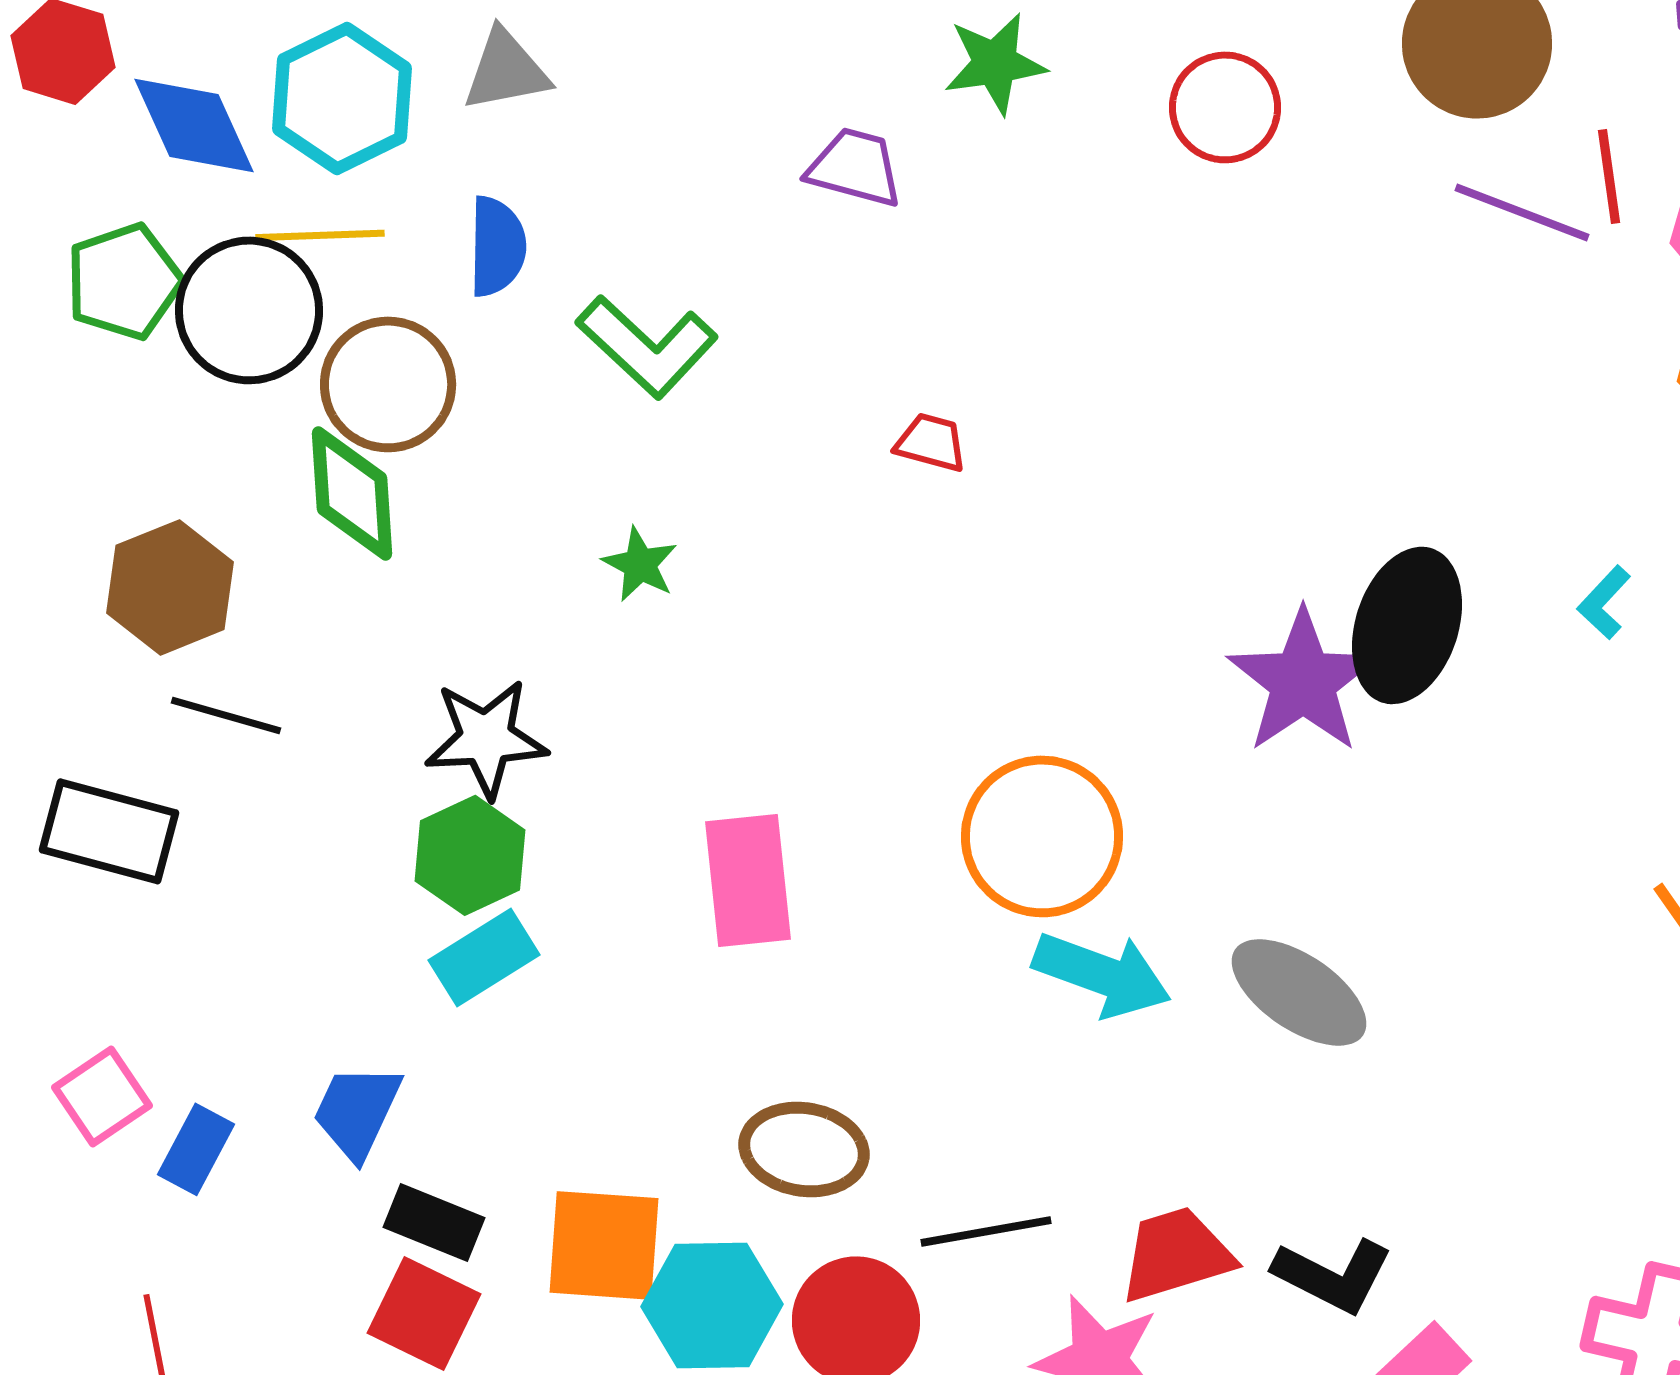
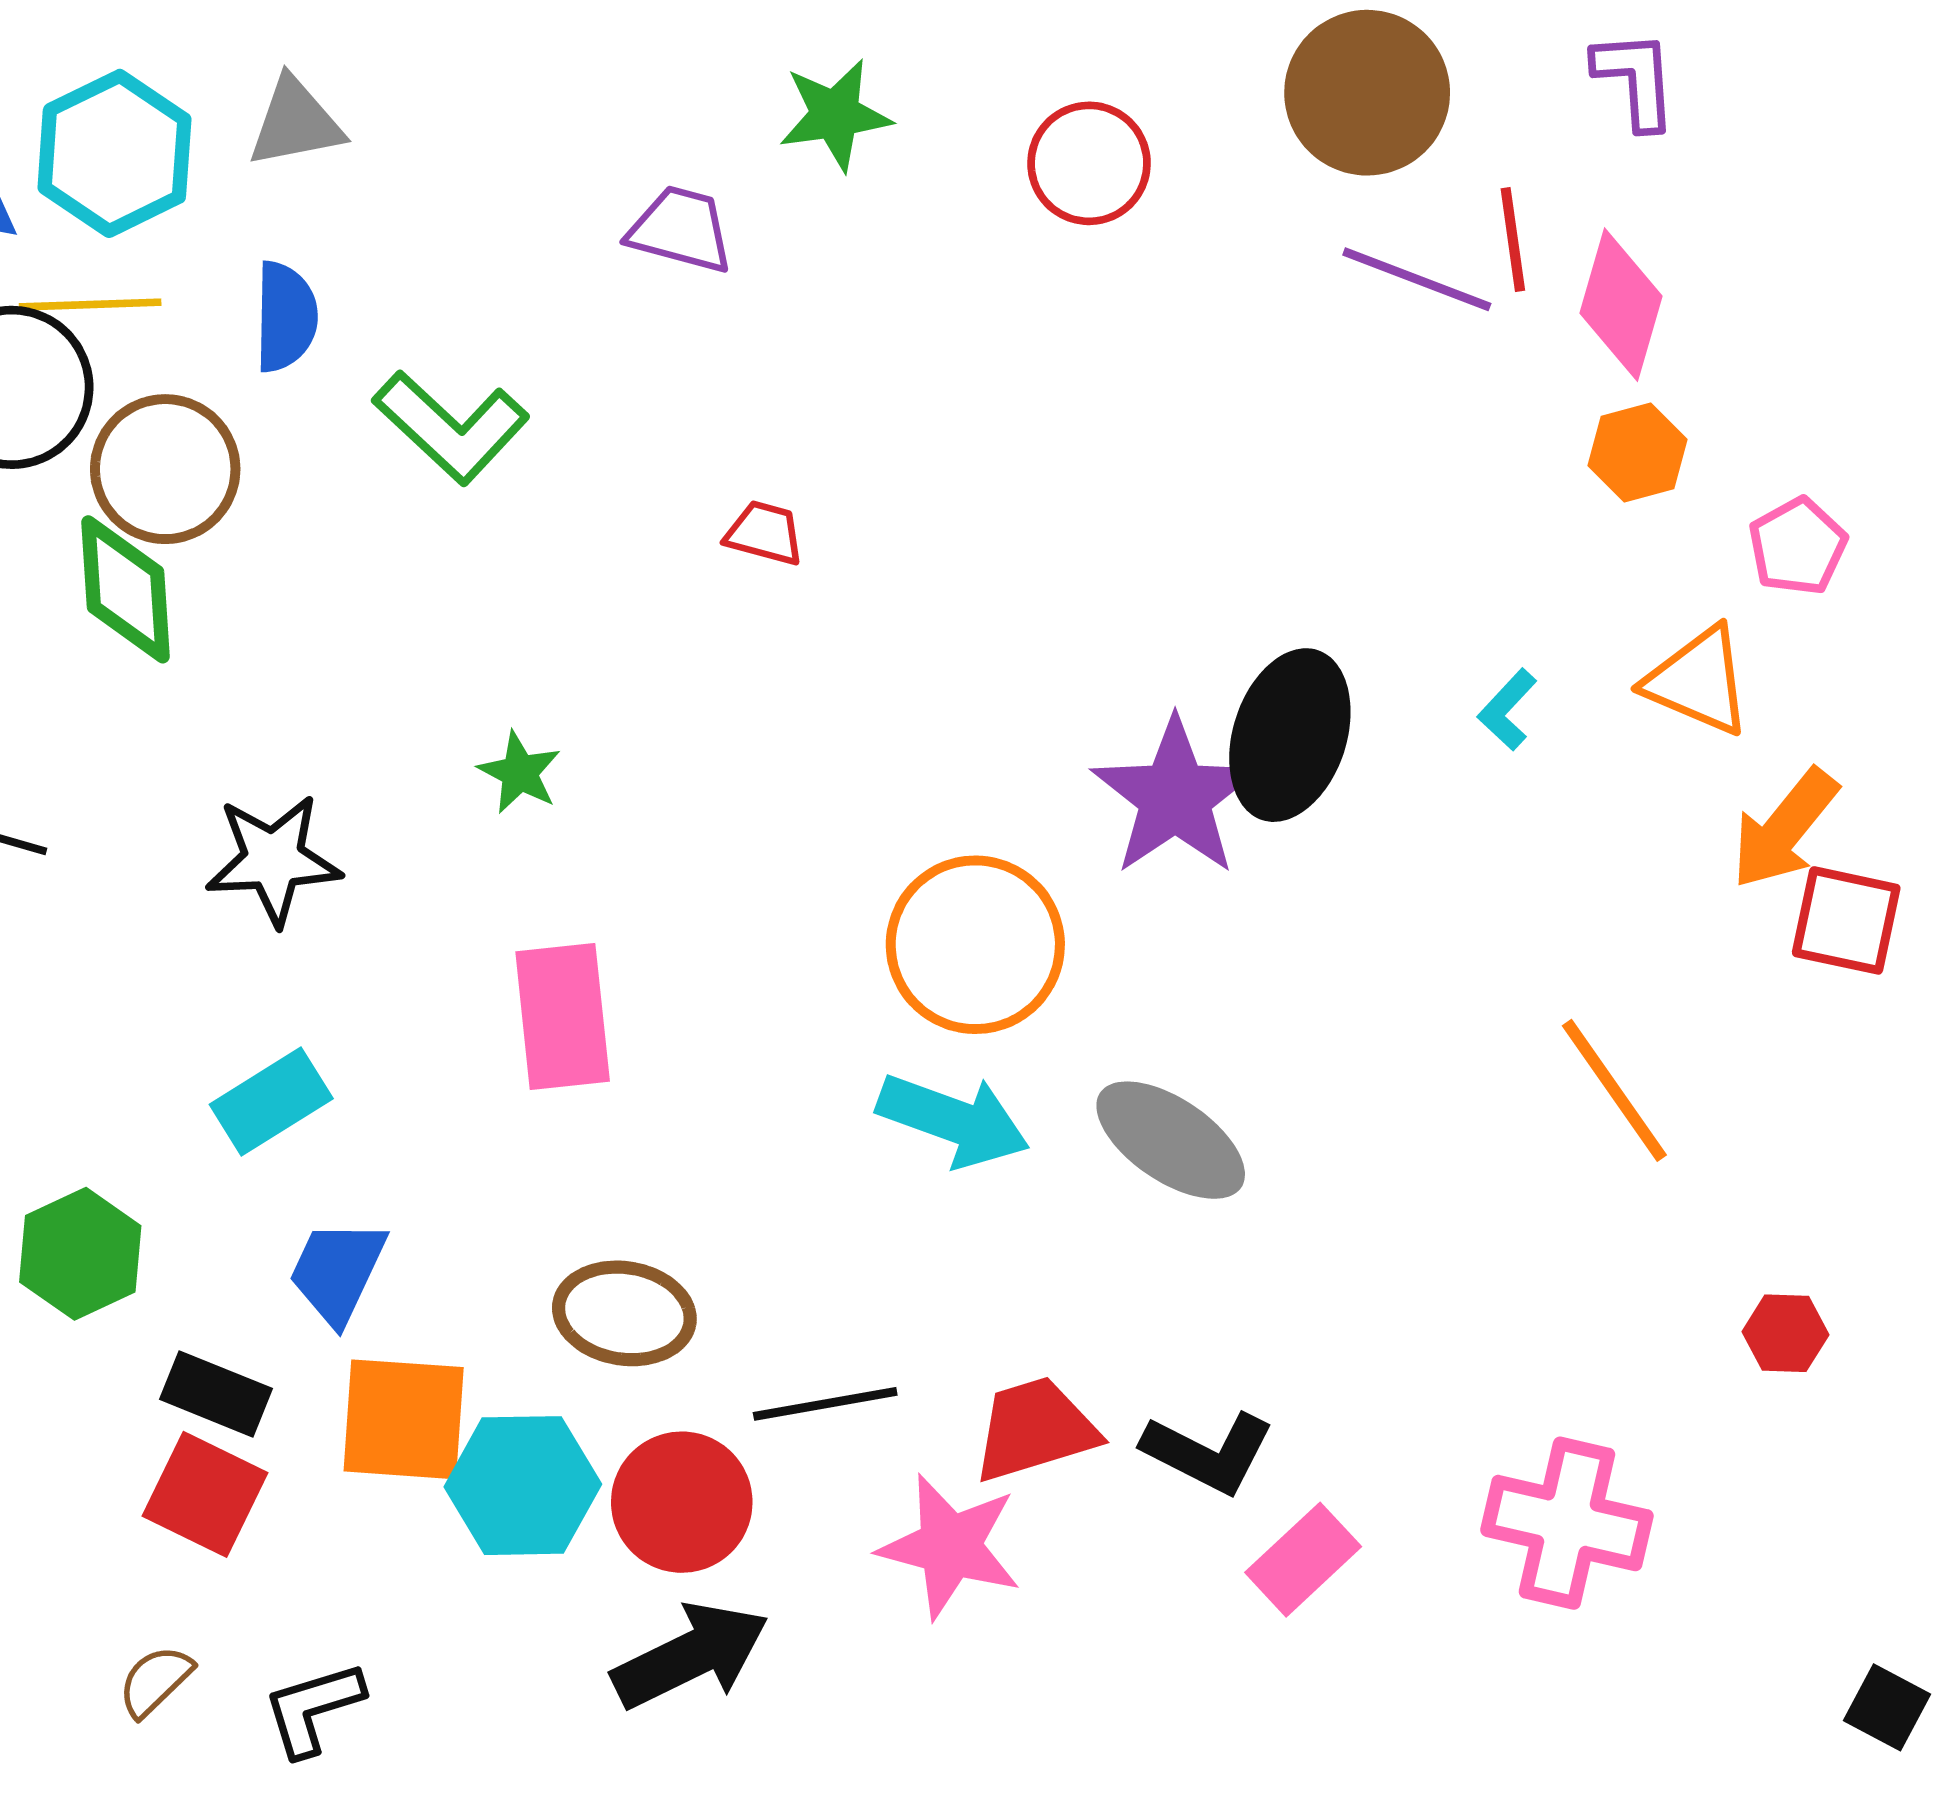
green star: (640, 564) -> (520, 773), moved
orange circle: (1042, 836) -> (975, 945), moved
green hexagon: (470, 855) -> (80, 1254), moved
blue trapezoid: (357, 1111) -> (337, 1271), moved

